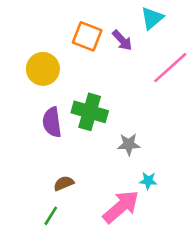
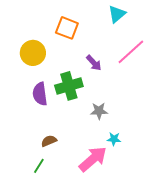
purple arrow: (122, 40) -> (94, 63), moved
green cross: (90, 112) -> (69, 86), turned -32

